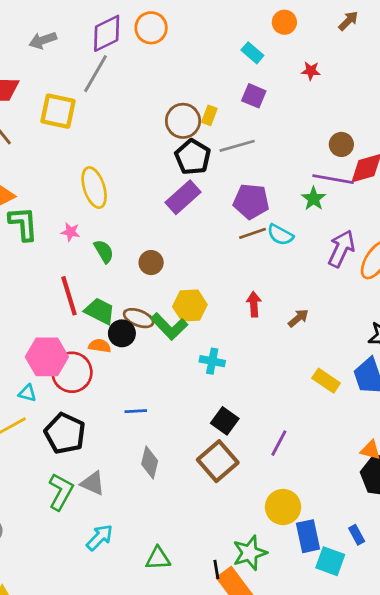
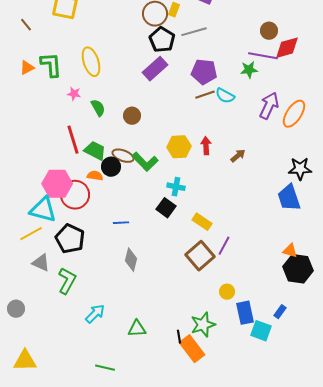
green star: (314, 199) -> (249, 70), turned 30
green L-shape: (23, 224) -> (51, 65), moved
yellow hexagon: (190, 306) -> (179, 147), moved
yellow rectangle: (326, 381) -> (202, 222), moved
cyan triangle: (27, 393) -> (43, 210), size x2.0
black square: (225, 421) -> (166, 208), moved
brown square: (218, 461) -> (200, 256), moved
gray triangle: (93, 483) -> (41, 263), moved
yellow circle: (283, 507) -> (227, 292), size x0.6
blue rectangle: (357, 535) -> (280, 312), turned 64

